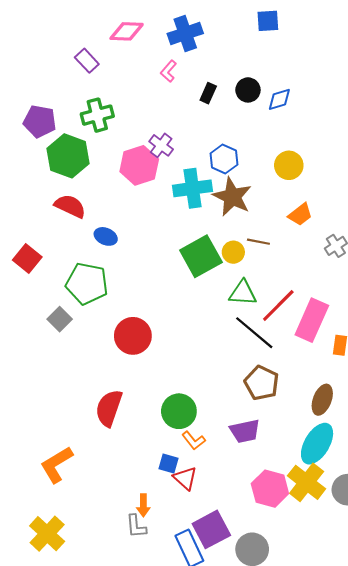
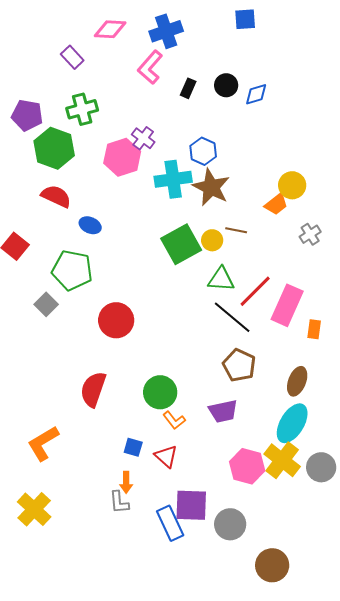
pink L-shape: (168, 71) -> (150, 67), size x1.6
yellow circle: (289, 165) -> (292, 185), moved
blue square: (168, 464) -> (133, 447), moved
purple square: (211, 529) -> (191, 505), turned 30

